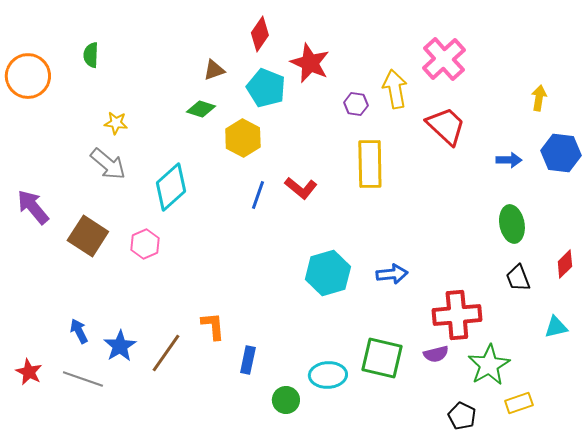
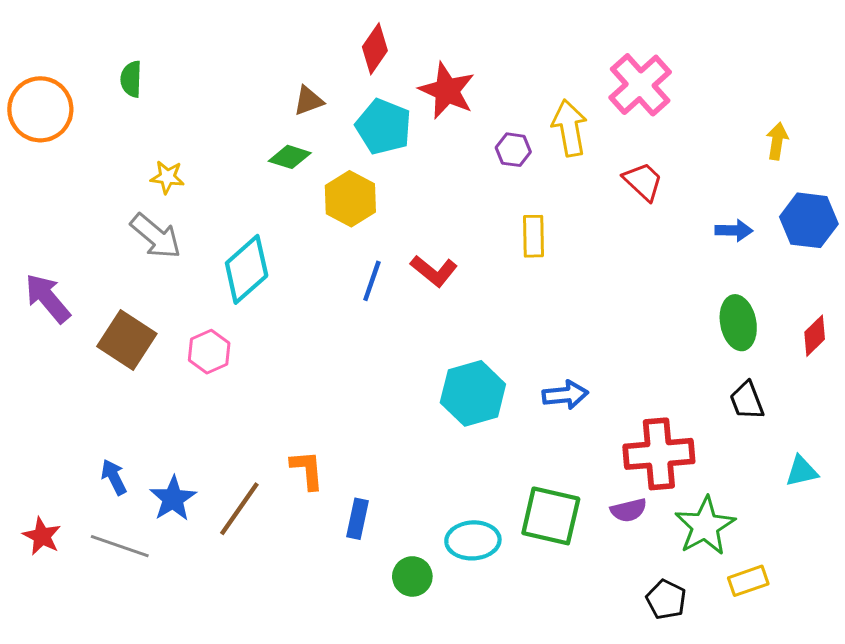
red trapezoid: (446, 126) -> (643, 181), size x0.7
yellow rectangle: (370, 164) -> (533, 236), size x0.6
red diamond: (565, 264) -> (815, 336), moved

